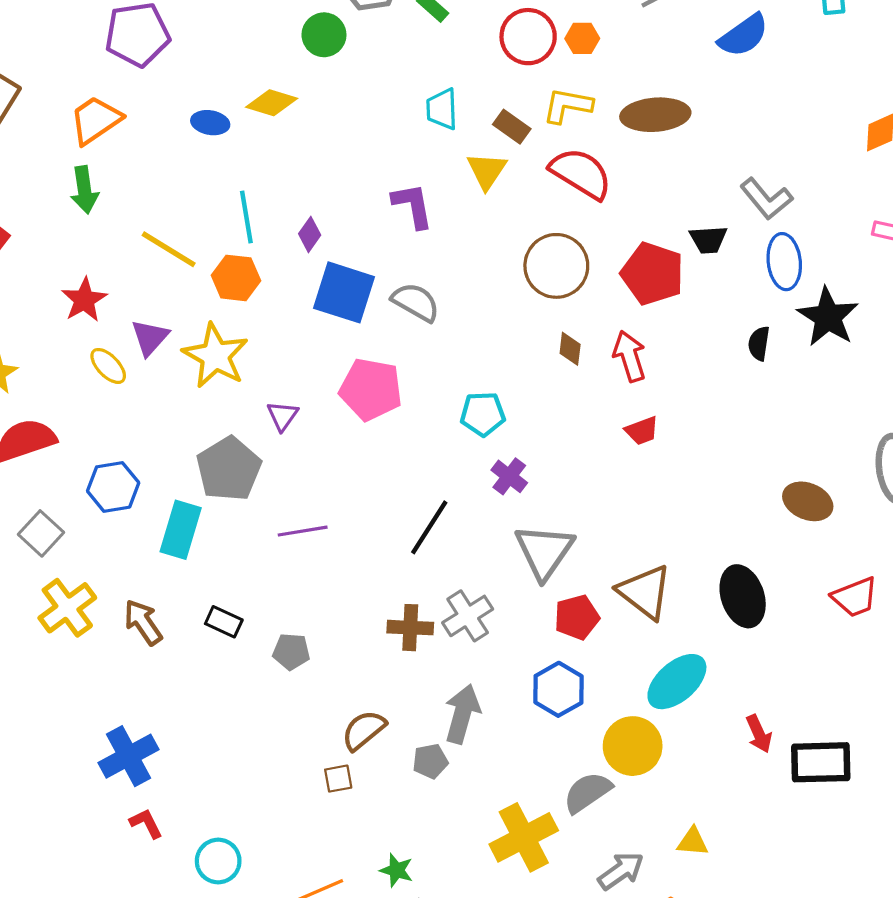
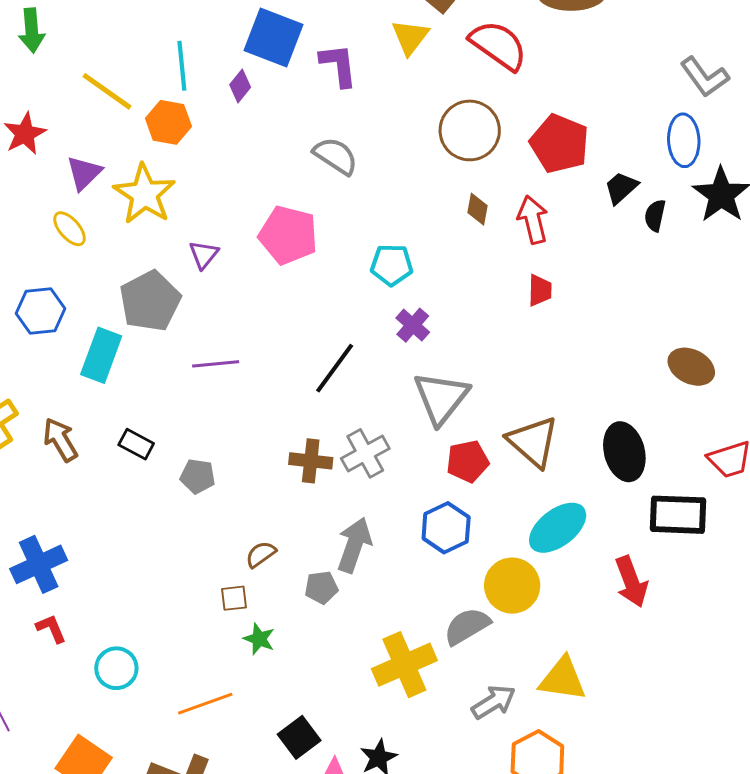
gray L-shape: (766, 199) -> (705, 77), moved
black trapezoid: (708, 240) -> (621, 188), moved, turned 138
blue square: (344, 292) -> (274, 38), moved
yellow ellipse: (108, 366) -> (69, 229), moved
red trapezoid: (642, 431) -> (540, 290), turned -72
brown semicircle: (364, 730) -> (261, 554), size x0.7
red arrow: (759, 734) -> (631, 582), size x1.4
black rectangle: (821, 762) -> (678, 515), moved
yellow triangle: (693, 842) -> (563, 679), size x1.6
green star: (397, 870) -> (259, 639), moved

